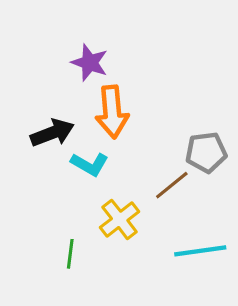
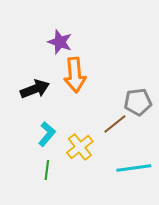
cyan L-shape: (90, 164) -> (47, 134), moved, turned -80

